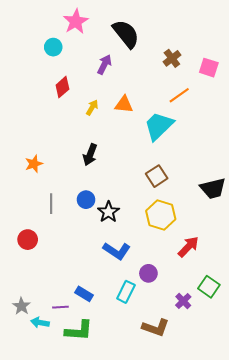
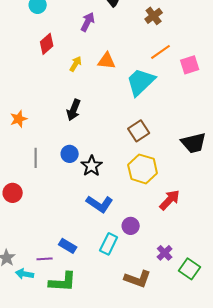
pink square: (209, 68) -> (190, 65), moved, turned -36
green square: (209, 287) -> (190, 269), moved

